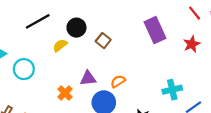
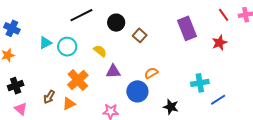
yellow semicircle: (60, 45) -> (100, 51), moved, turned 72
cyan circle: (24, 69) -> (67, 47), moved
purple triangle: (88, 78) -> (113, 71), moved
orange cross: (65, 93) -> (78, 80), moved, size x1.5

